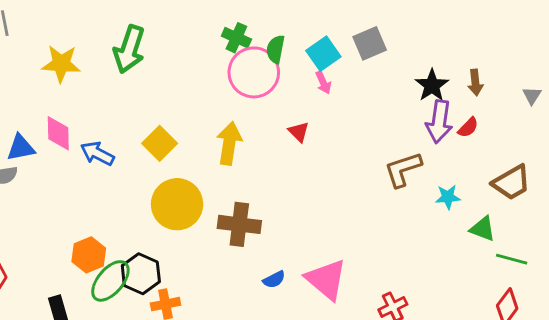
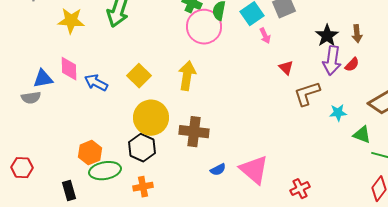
pink arrow: (323, 83) -> (265, 36), moved
red triangle: (299, 132) -> (286, 68), moved
black hexagon: (141, 274) -> (142, 148), moved
green ellipse: (110, 281) -> (105, 171), turned 40

